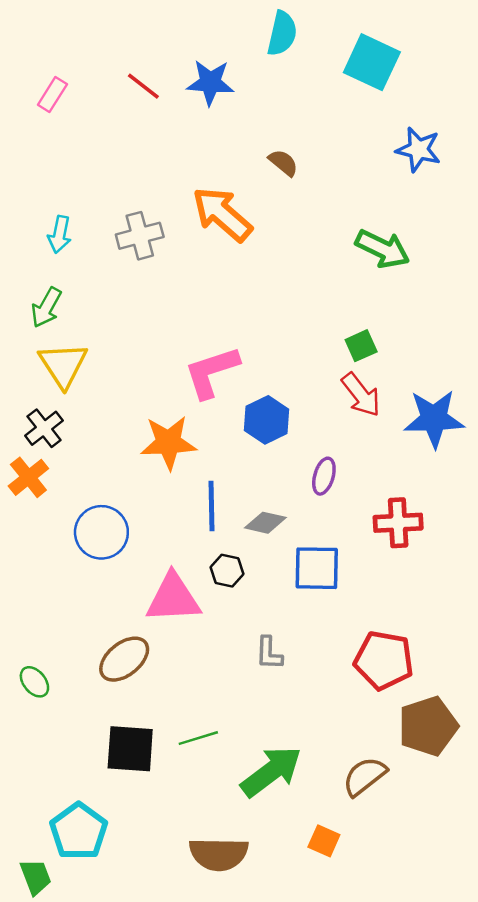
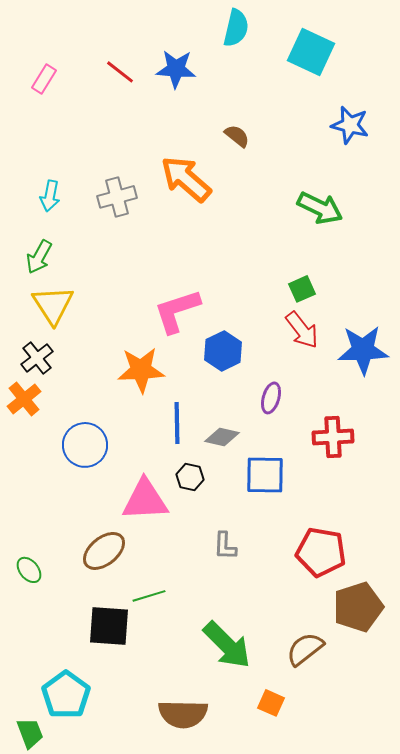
green line: (198, 738) -> (149, 596), moved
green arrow: (271, 772) -> (227, 645), turned 82

